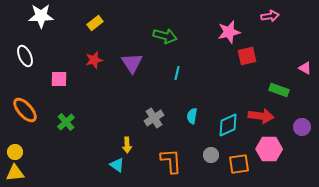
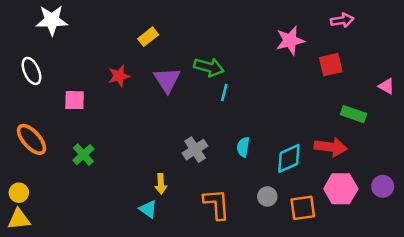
yellow rectangle: (95, 23) -> (148, 37), moved
green arrow: (165, 36) -> (209, 67), moved
red square: (247, 56) -> (331, 65), moved
purple circle: (302, 127) -> (383, 186), moved

